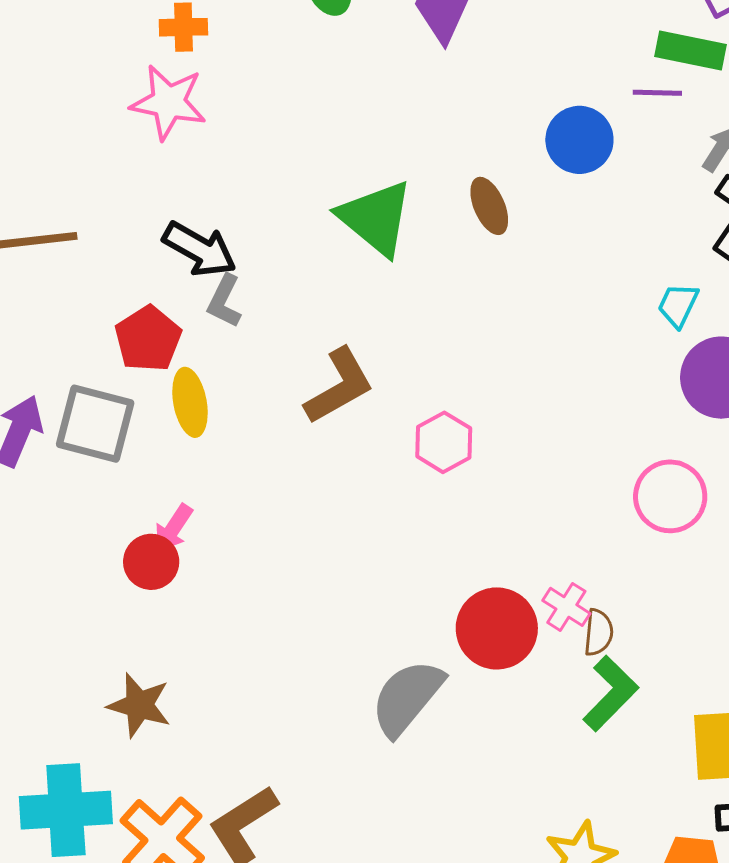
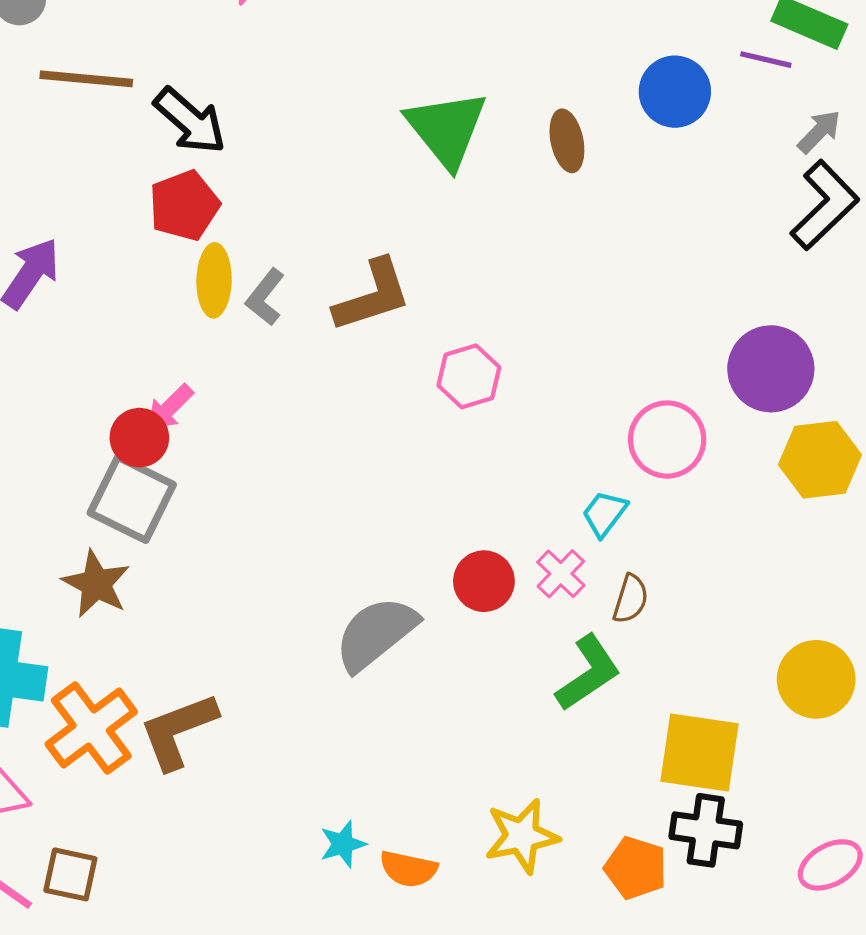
black arrow: (199, 249) -> (190, 121), moved
gray L-shape: (224, 301) -> (265, 297), moved
cyan trapezoid: (678, 305) -> (605, 514), moved
gray square: (95, 424) -> (132, 499), moved
pink circle: (670, 496) -> (667, 440), moved
red circle: (497, 628) -> (484, 581), size x0.7
brown semicircle: (598, 632) -> (631, 599), moved

